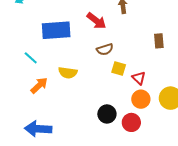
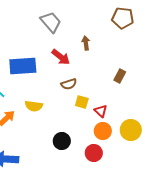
brown rectangle: (159, 41) -> (120, 76), turned 32
black circle: (107, 114) -> (62, 141), moved

